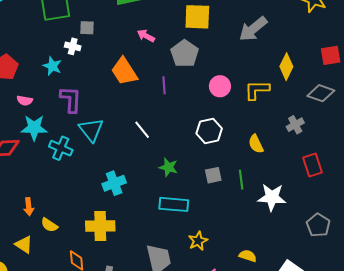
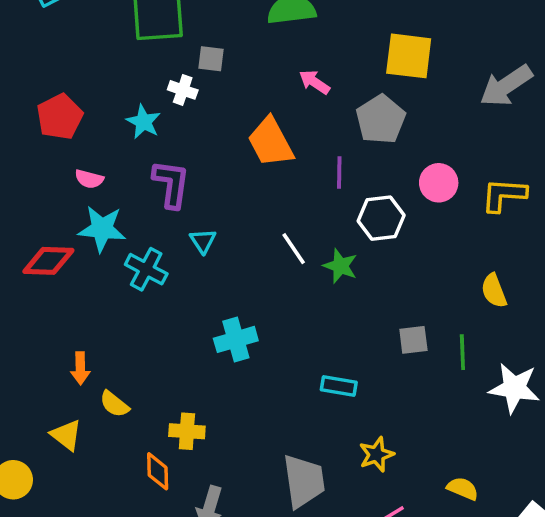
cyan triangle: (91, 130) -> (203, 241), size x0.6
white hexagon: (209, 131) -> (381, 218), moved
green star: (168, 167) -> (340, 266), moved
cyan rectangle: (174, 204) -> (339, 386), size x0.7
yellow cross: (100, 226) -> (187, 431), moved, size x0.7

